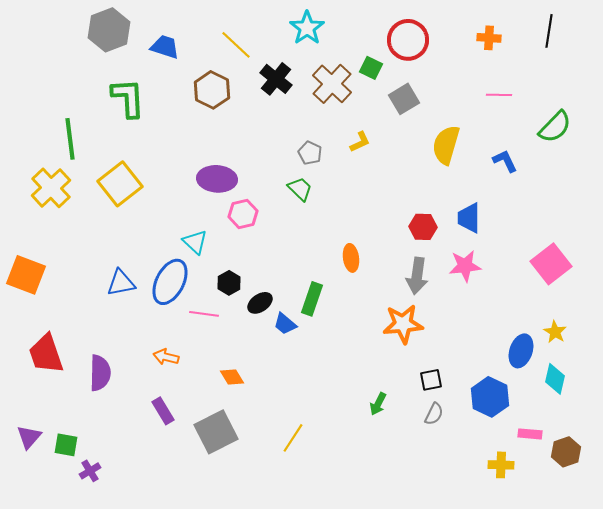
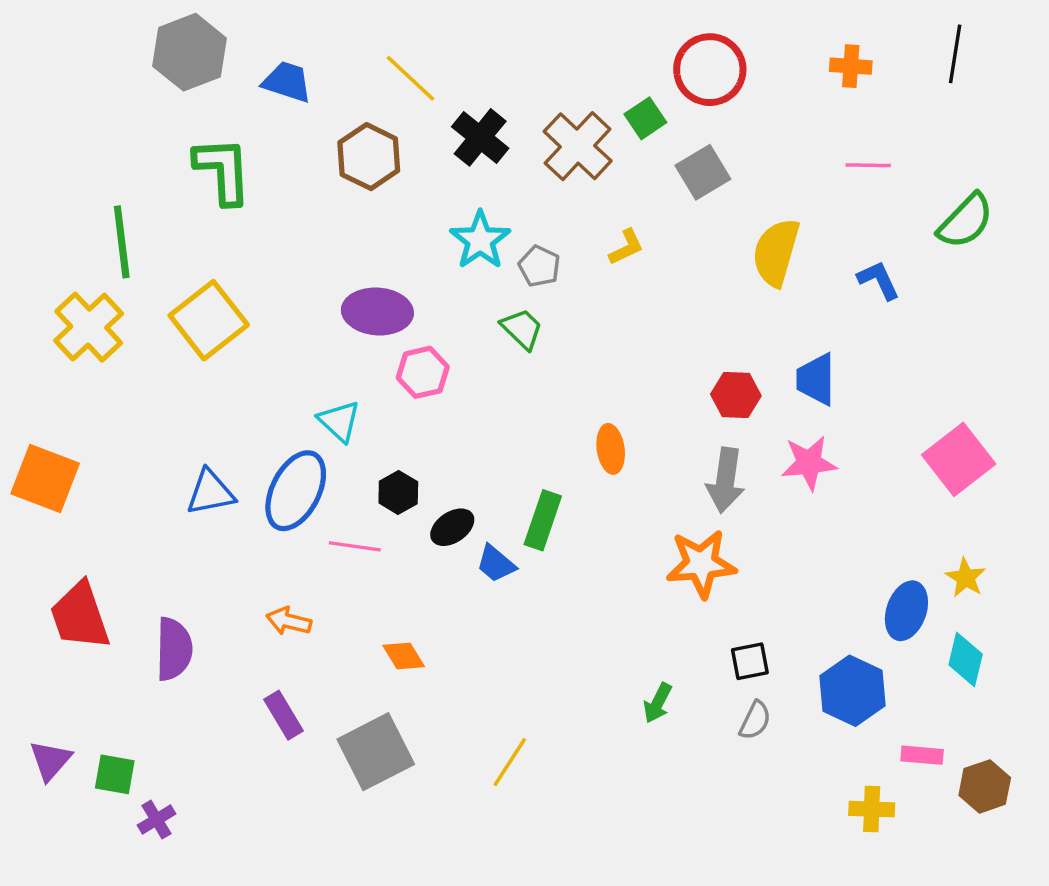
cyan star: (307, 28) -> (480, 240), moved
green square: (371, 68) -> (645, 118), turned 30

